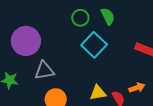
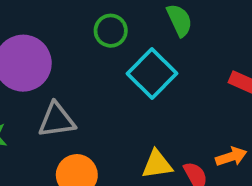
green circle: (80, 18) -> (111, 31), moved

